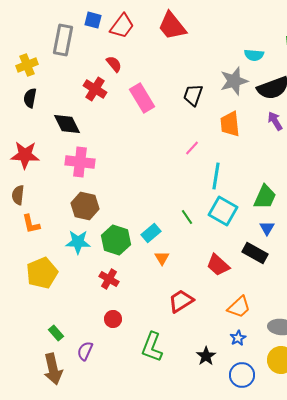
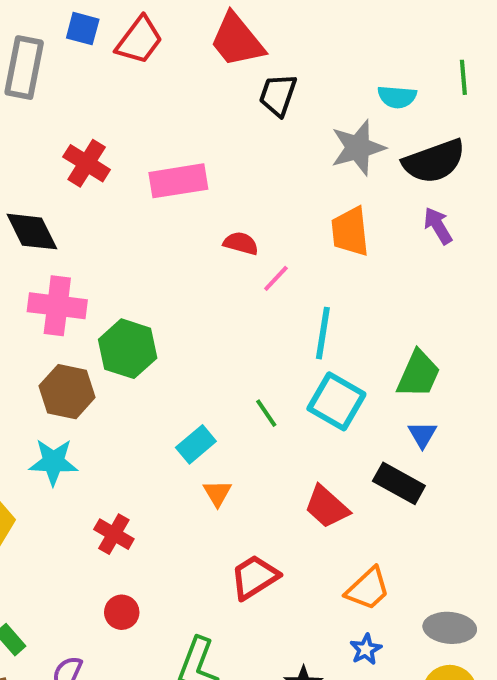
red semicircle: (114, 64) -> (241, 243), moved, turned -36
black trapezoid: (193, 95) -> (278, 95), moved
pink rectangle: (142, 98) -> (178, 181), turned -68
green hexagon: (116, 240) -> (128, 349), moved

